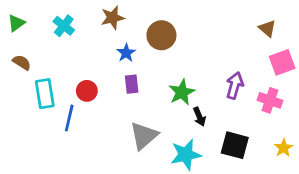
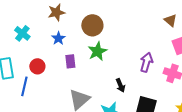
cyan cross: (64, 26) -> (22, 33), moved
blue star: (126, 53) -> (58, 38), moved
green star: (182, 92) -> (97, 51), moved

